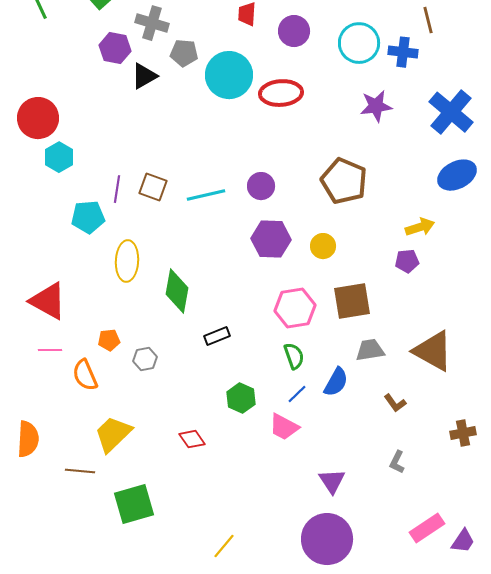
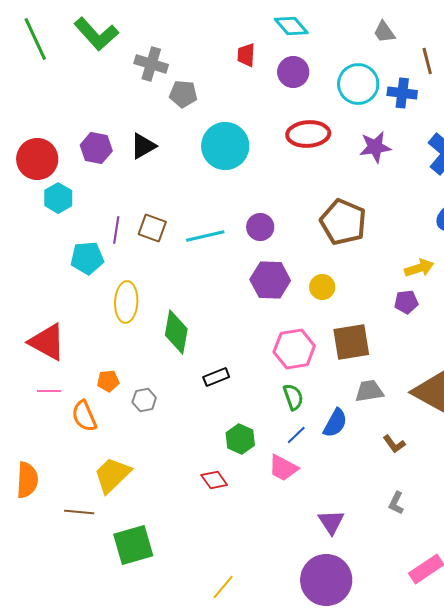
purple hexagon: (115, 48) -> (96, 148), moved
cyan circle: (229, 75) -> (225, 146), moved
black triangle: (144, 76) -> (143, 146), moved
red ellipse: (281, 93) -> (308, 134), moved
red diamond: (192, 439) -> (214, 480), moved

